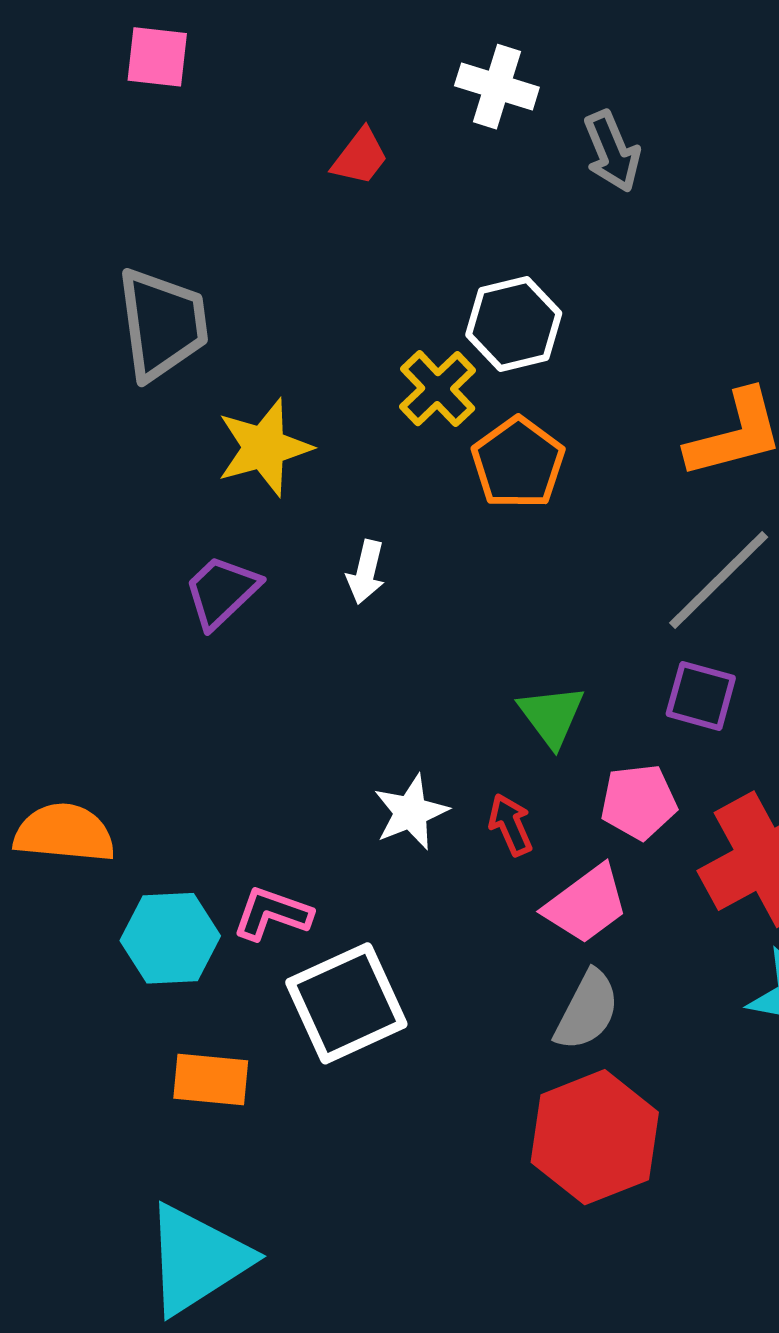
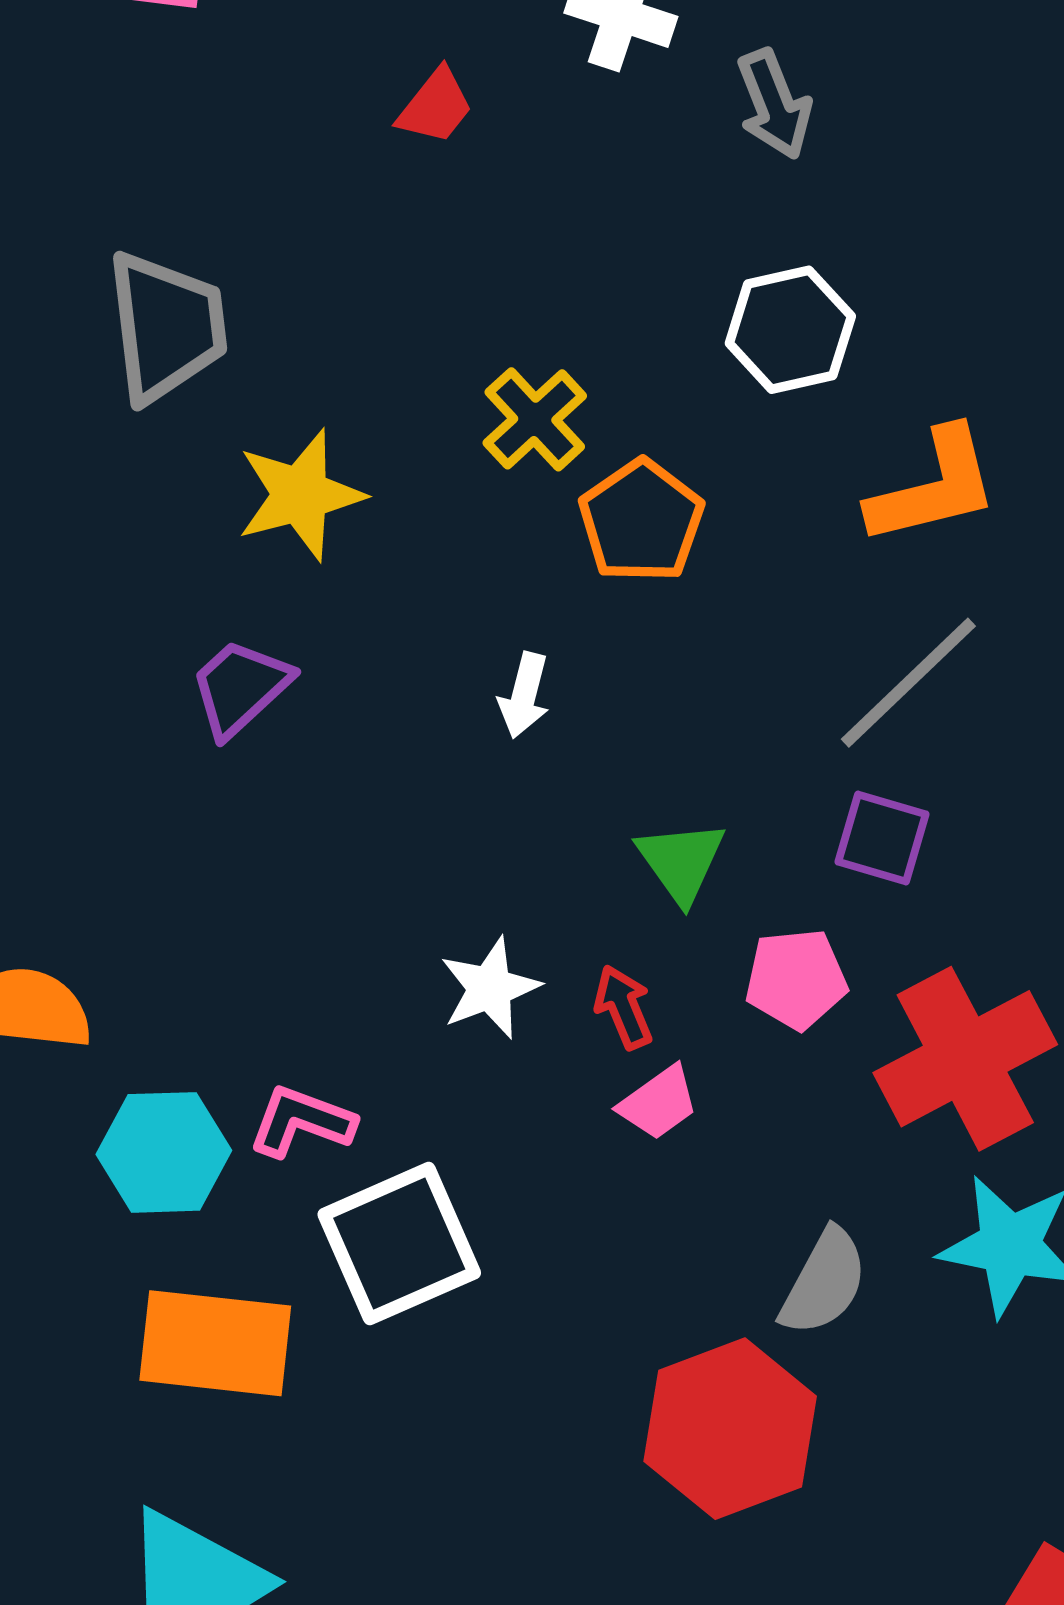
white hexagon: (514, 324) -> (790, 330), moved
white arrow: (366, 572) -> (524, 695), moved
pink trapezoid: (586, 904) -> (659, 1103), moved, size x0.7
gray semicircle: (587, 1010) -> (824, 1282), moved
orange rectangle: (211, 1080) -> (215, 1343), size x1.5

